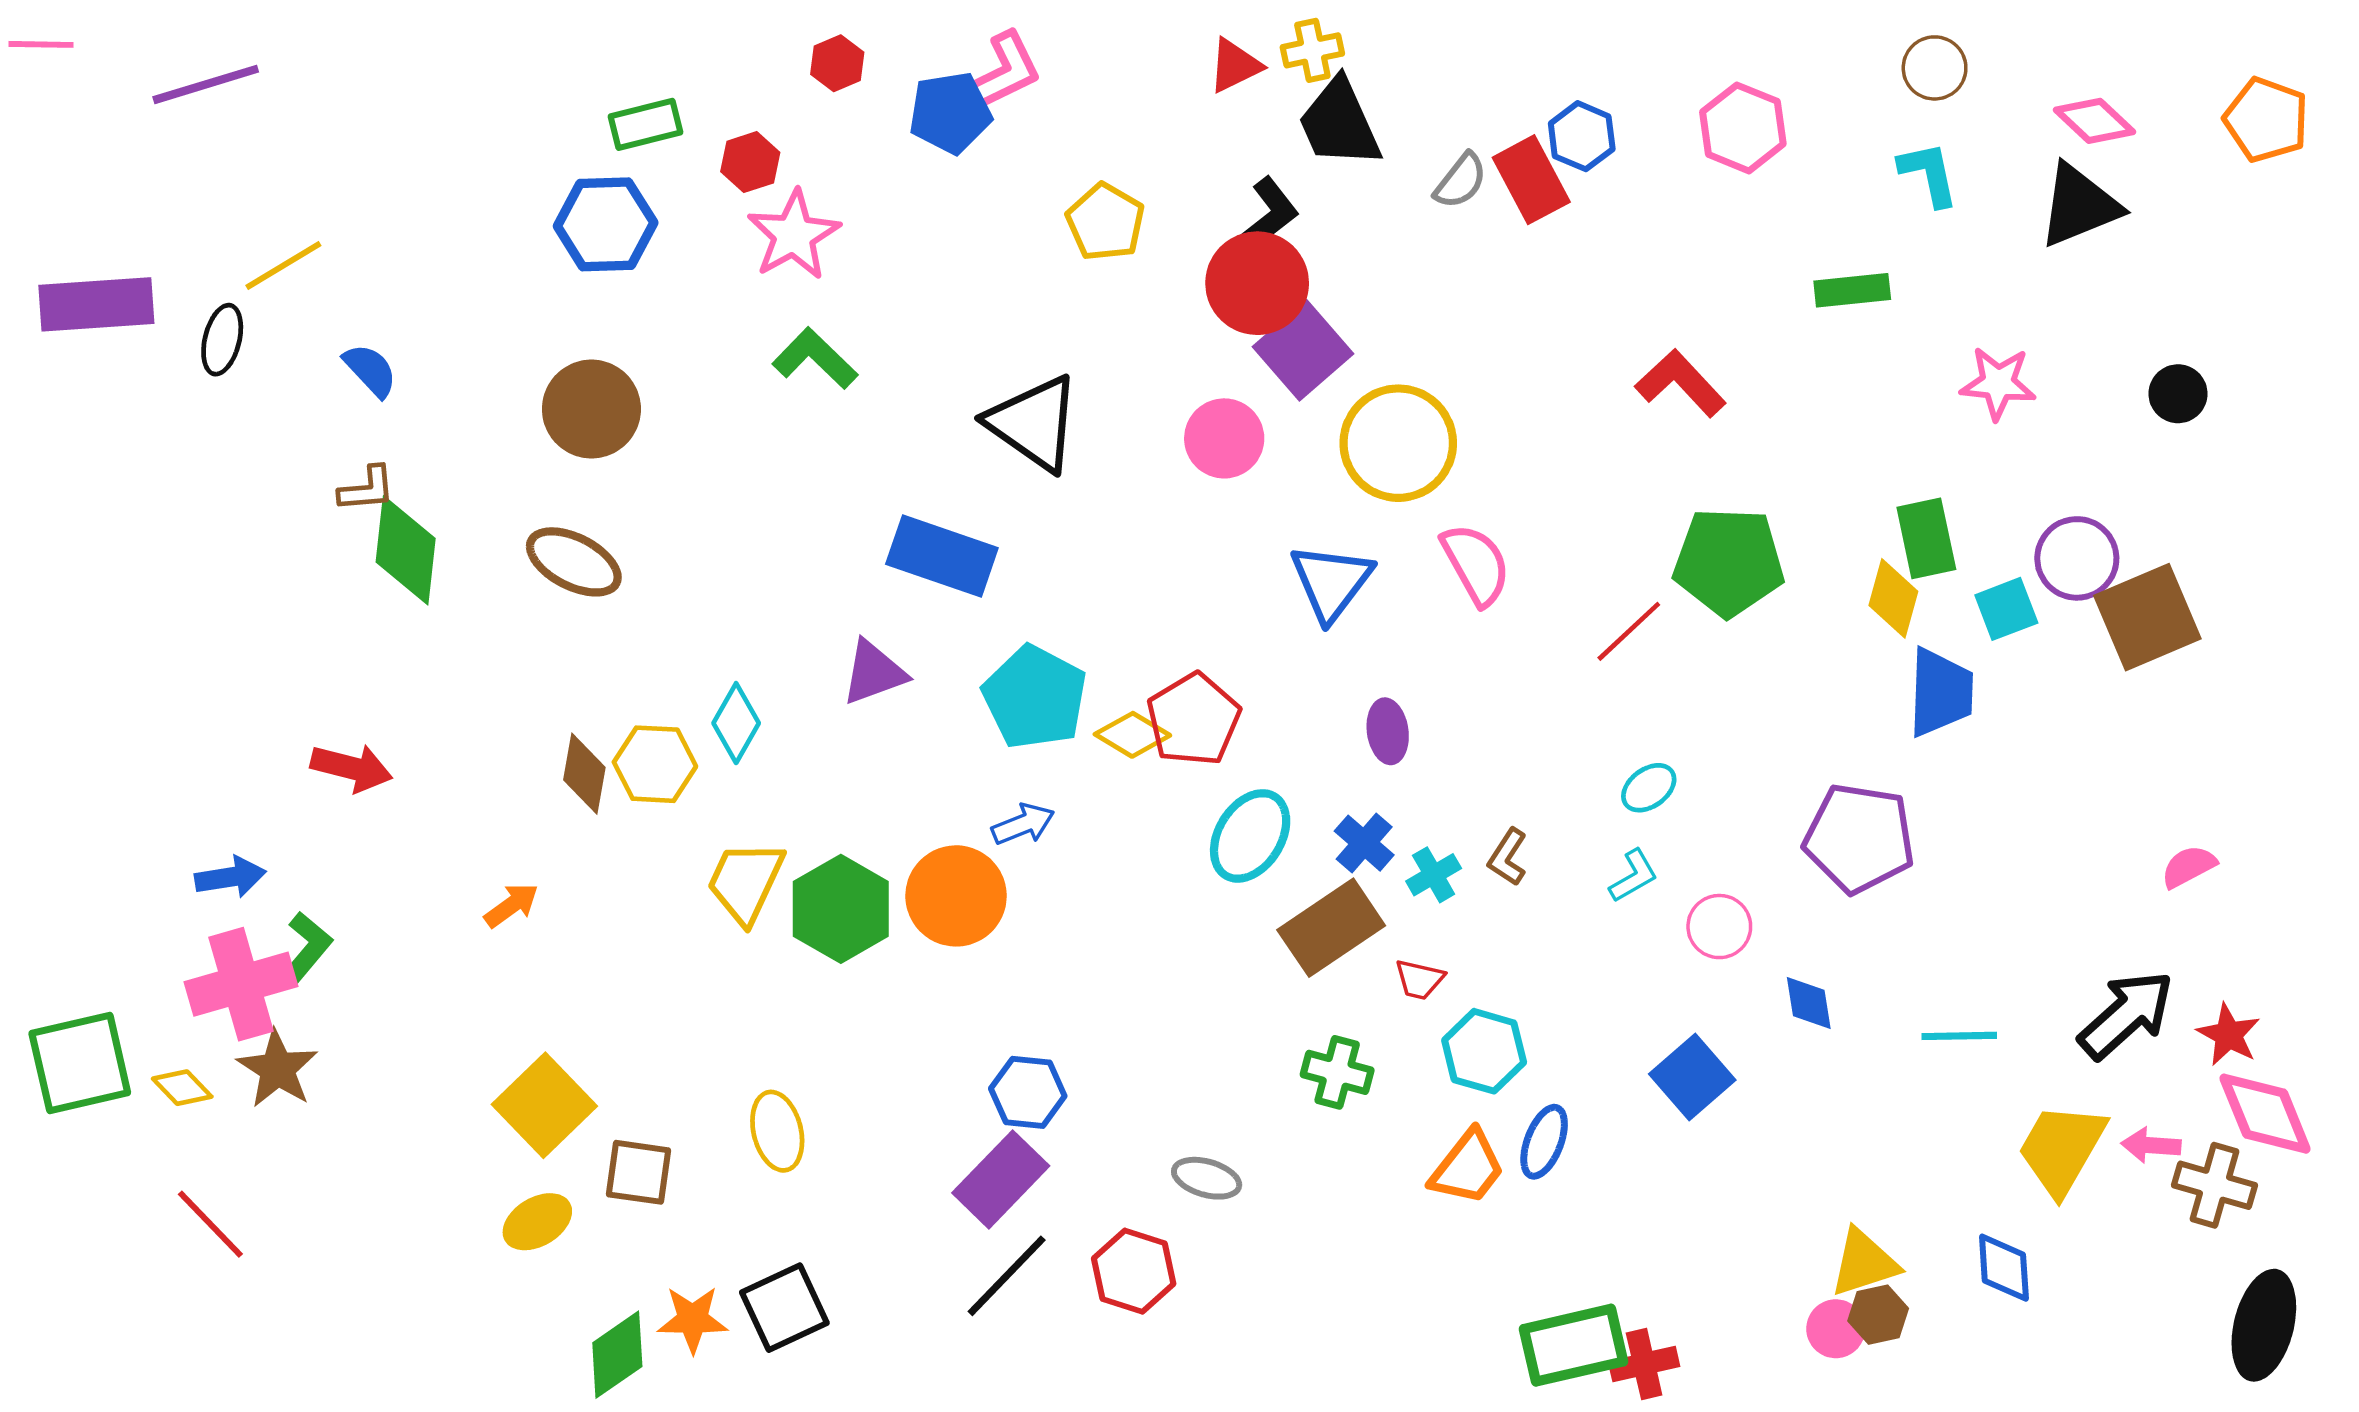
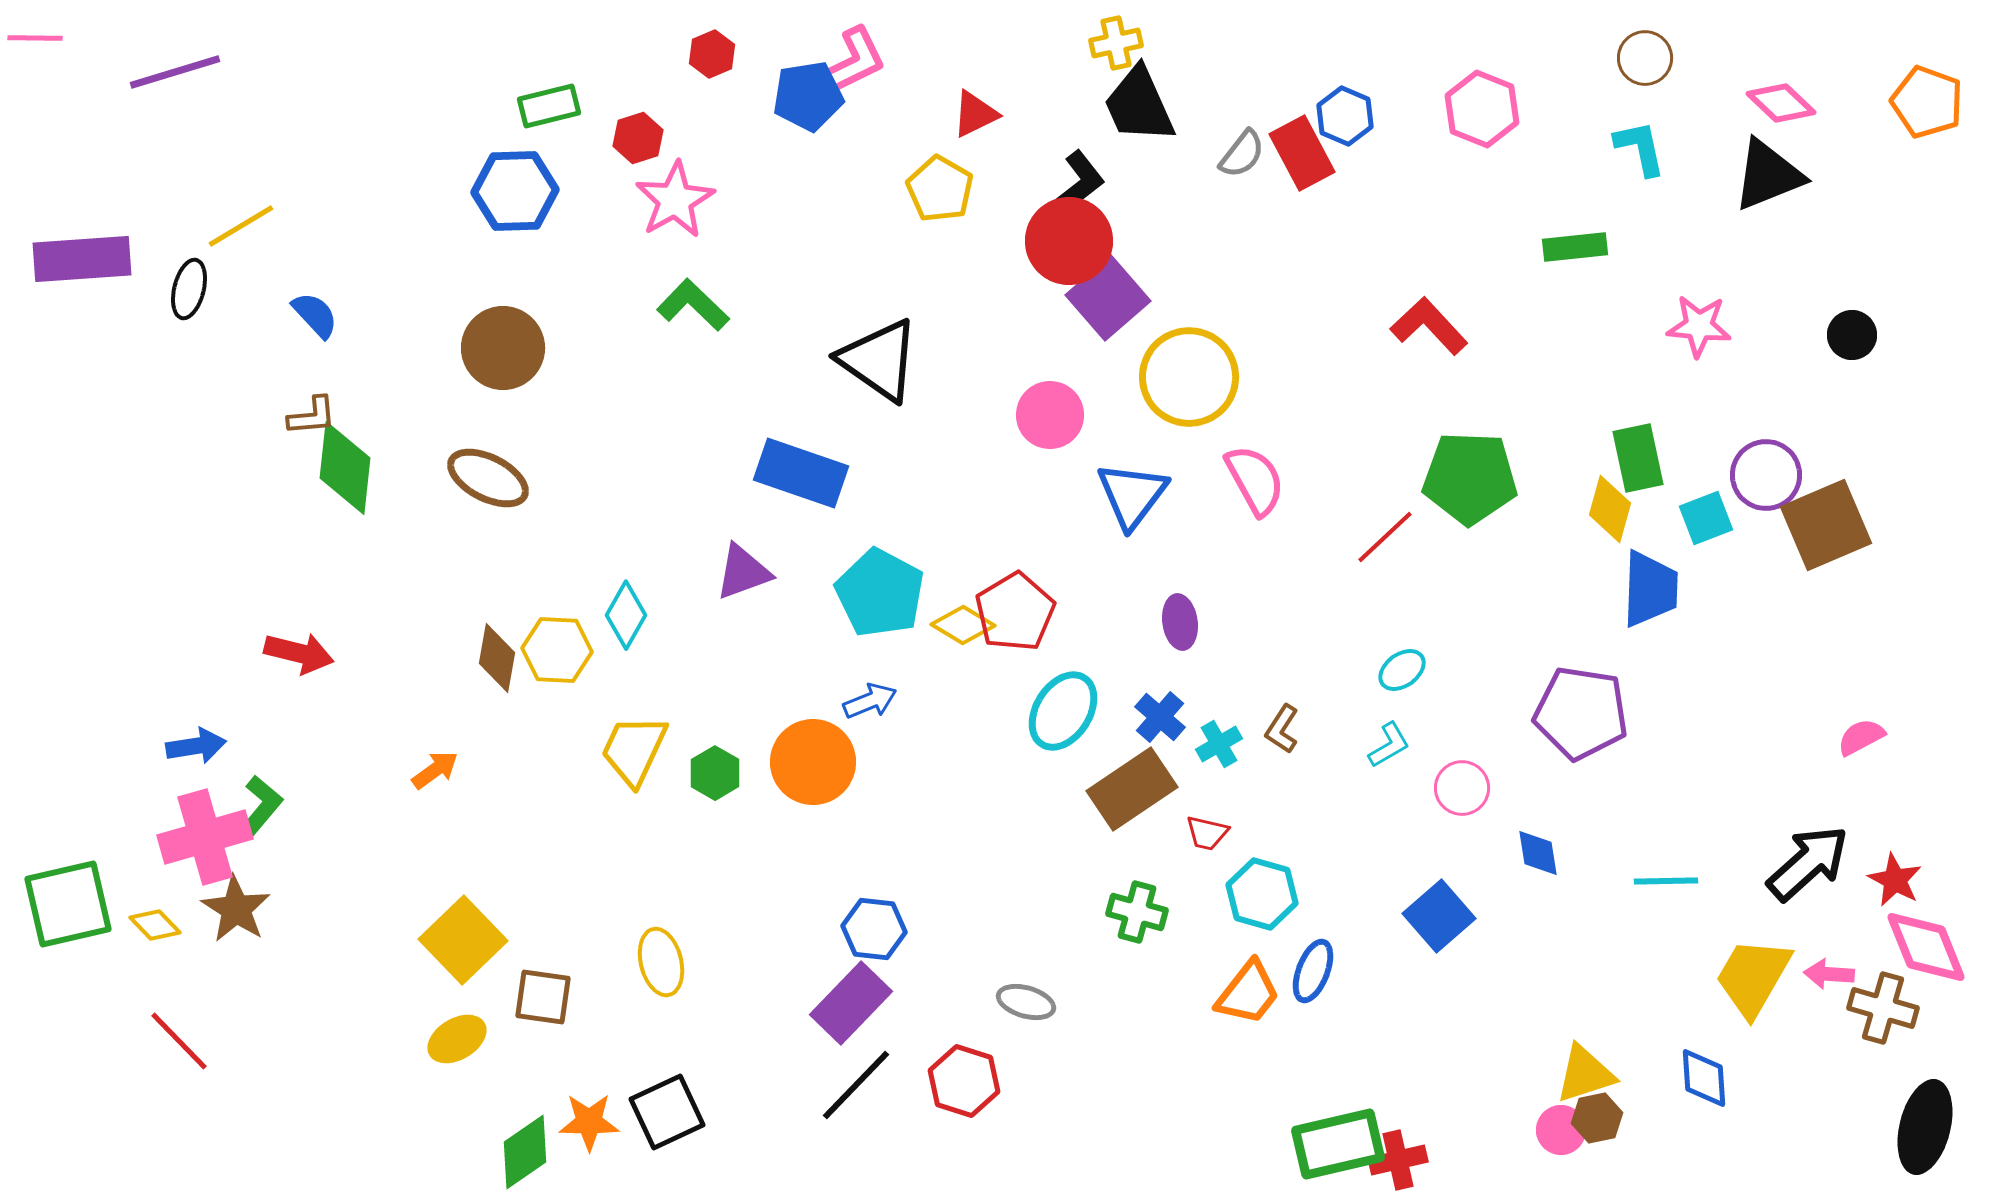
red triangle: (1235, 66) -> (975, 114), moved
pink circle: (1224, 438) -> (1050, 415), moved
green hexagon: (841, 909) -> (715, 773), size x0.6

